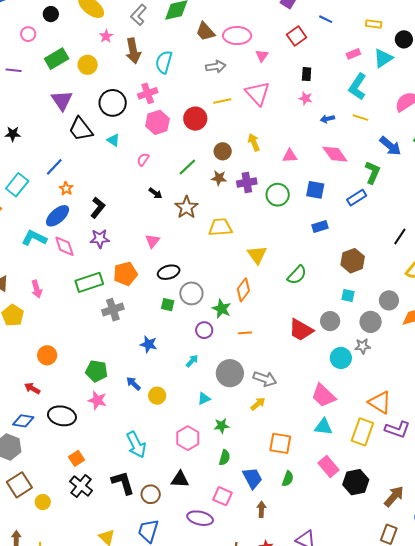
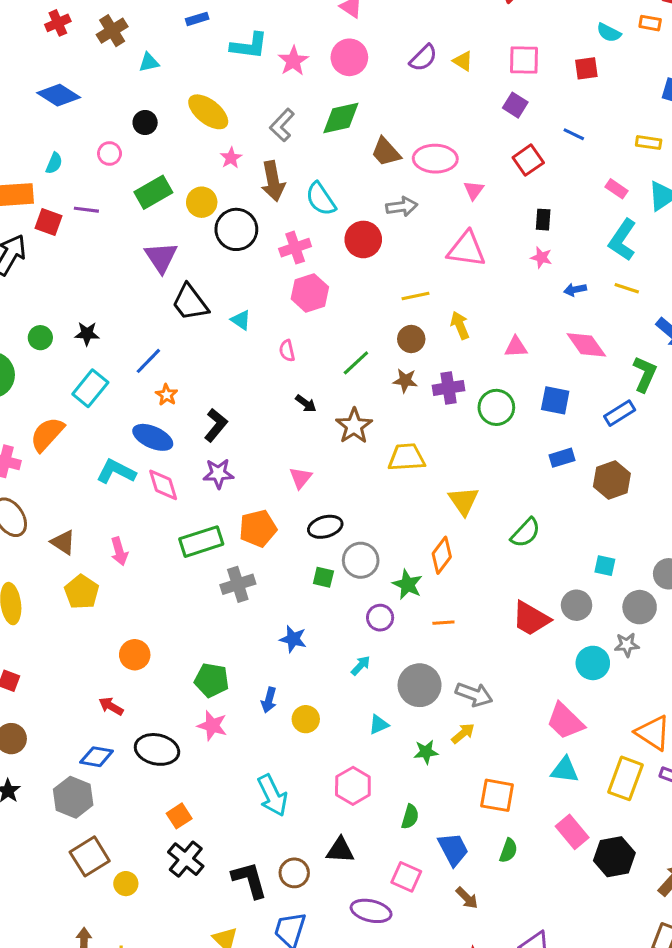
pink rectangle: (353, 54) -> (616, 189), turned 56
cyan semicircle: (164, 62) -> (321, 199), turned -50
pink triangle: (258, 93) -> (467, 249), turned -40
yellow line: (222, 101) -> (416, 296), moved
black circle: (113, 103) -> (236, 229), moved
red circle: (195, 119) -> (363, 239), moved
black star: (13, 134) -> (87, 334), moved
pink semicircle: (143, 159) -> (287, 351), turned -48
blue ellipse: (58, 216) -> (153, 437), turned 65
brown hexagon: (353, 261) -> (612, 480), moved
blue arrow: (133, 384) -> (269, 700), turned -119
green star: (222, 426) -> (426, 752), moved
black L-shape: (123, 483) -> (250, 880), moved
brown arrow: (261, 509) -> (467, 898), turned 133

